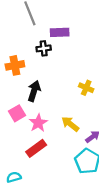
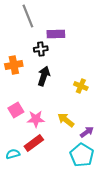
black arrow: (34, 91) -> (44, 76), moved
pink star: (38, 123) -> (36, 119), turned 30
cyan semicircle: (14, 177) -> (13, 154), moved

